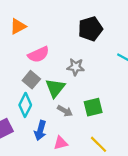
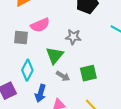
gray square: (31, 80) -> (21, 38), moved, turned -35

